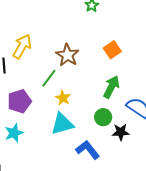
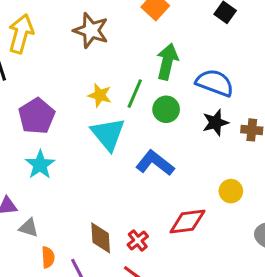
green line: (49, 78) -> (135, 94), moved
cyan triangle: (62, 124) -> (108, 134), turned -40
black star: (121, 132) -> (215, 123), moved

